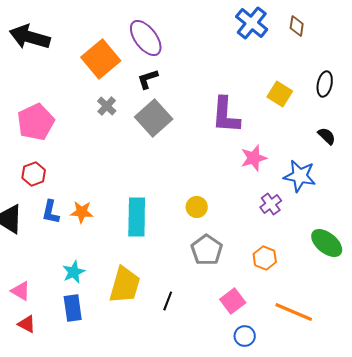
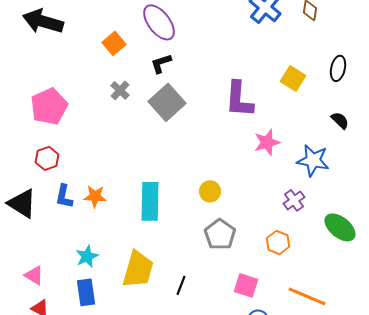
orange square: (101, 59) -> (114, 43), size x0.6
purple cross: (271, 204) -> (294, 200), moved
pink square: (233, 301) -> (246, 285), turned -35

